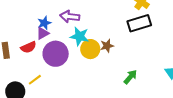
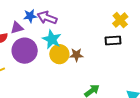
blue star: (44, 23) -> (30, 16), moved
black rectangle: (139, 23) -> (113, 40), size x0.7

